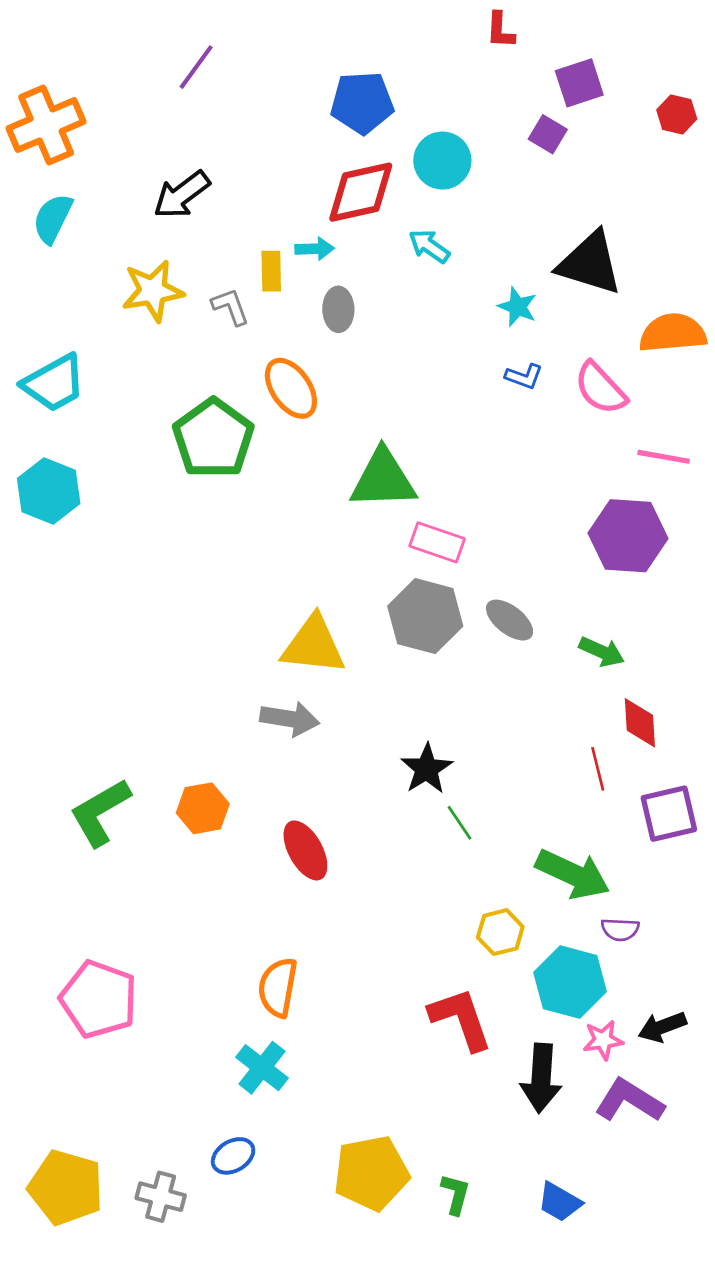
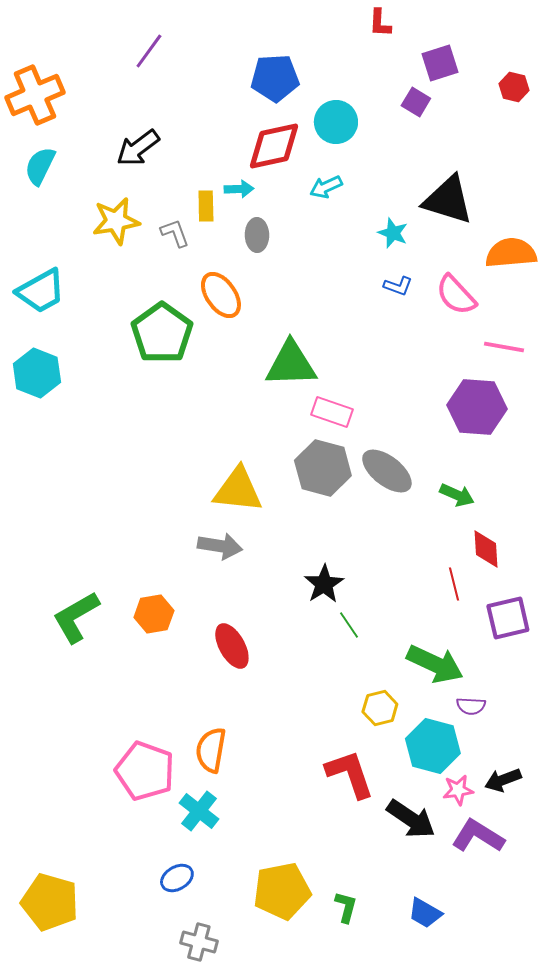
cyan arrow: (429, 246) -> (326, 187), turned -60
gray ellipse: (510, 620) -> (387, 471), size x1.4
pink pentagon: (99, 999) -> (145, 771), moved
black arrow: (541, 1078) -> (411, 819), turned -60
gray cross: (161, 1197) -> (199, 942), moved

